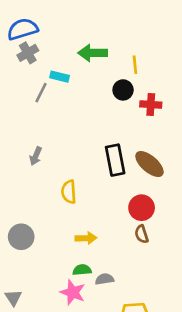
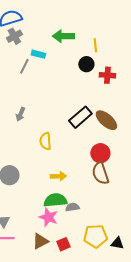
black rectangle: (115, 160) -> (80, 117), turned 60
brown semicircle: (142, 234) -> (100, 173), size x1.6
green semicircle: (82, 270) -> (55, 200), size x1.6

